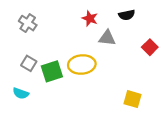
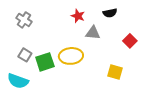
cyan semicircle: (21, 93) -> (18, 81), size x1.5
yellow square: (132, 99) -> (115, 72), moved

